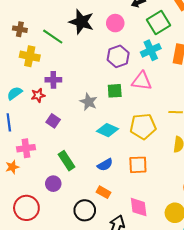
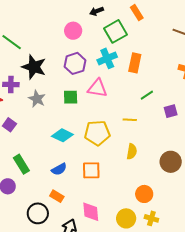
black star: (81, 22) -> (34, 67), moved
gray star: (89, 102) -> (37, 99), moved

